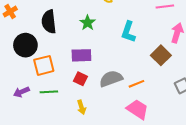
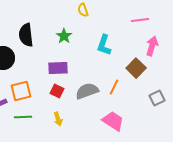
orange square: (44, 65) -> (21, 91), moved
orange line: (136, 84) -> (114, 87), moved, turned -42
green line: (49, 92) -> (23, 117), moved

